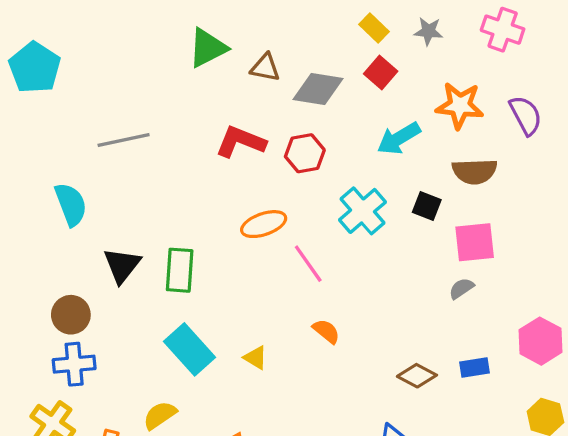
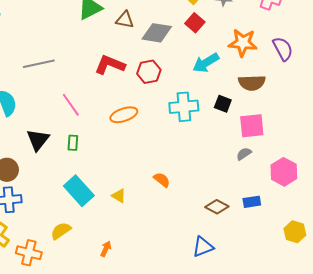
cyan cross: (363, 211) -> (184, 107), turned 36
pink line: (308, 264) -> (71, 105), moved
green rectangle: (180, 270) -> (73, 143), size x0.6
pink hexagon: (540, 341) -> (284, 172), moved

